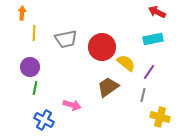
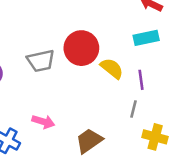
gray trapezoid: (66, 39) -> (41, 61), moved
purple line: (149, 72) -> (141, 80), turned -42
brown trapezoid: (108, 87) -> (89, 141), moved

